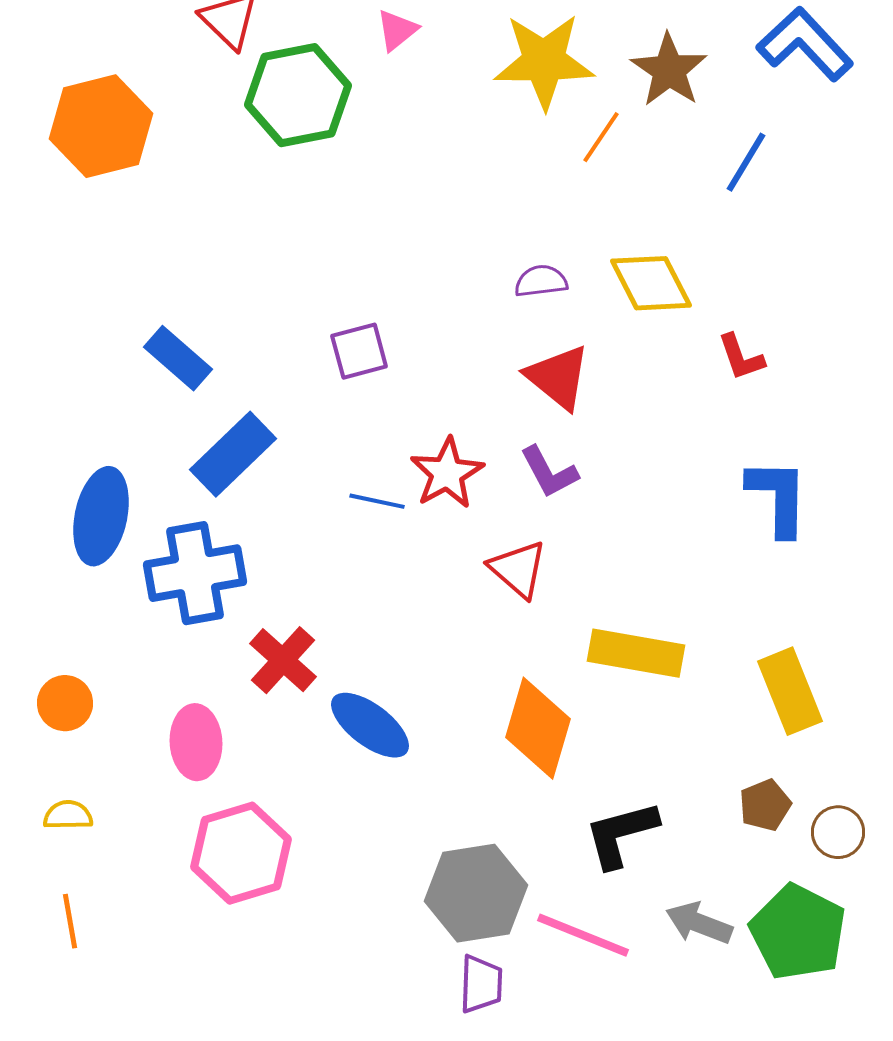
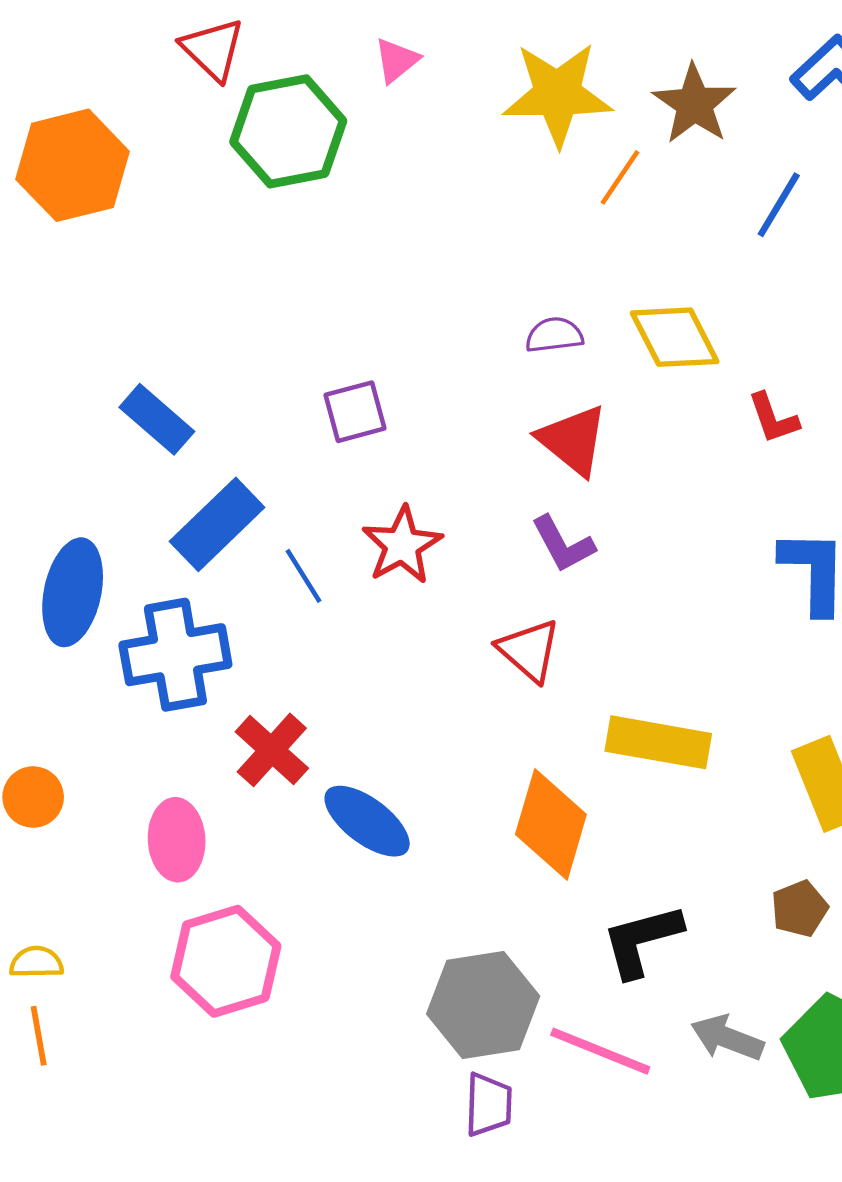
red star: (447, 473) -> (402, 545), moved
blue line: (377, 501) -> (304, 576), moved, turned 46
yellow semicircle: (68, 815) -> (36, 962), moved

